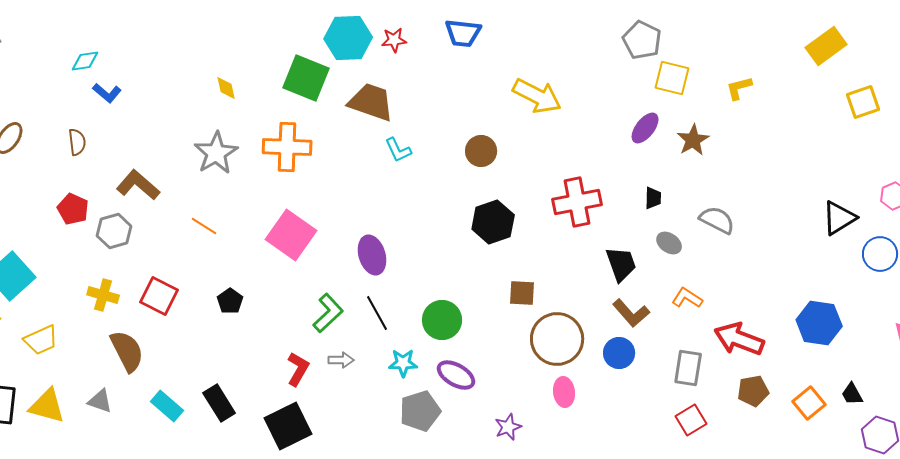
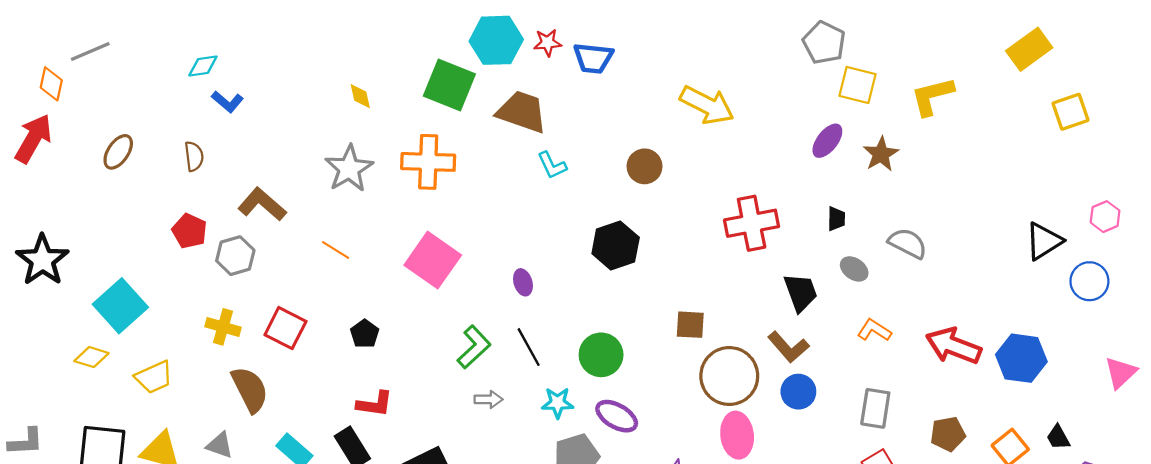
blue trapezoid: (463, 33) -> (593, 58), moved
yellow L-shape: (739, 88) -> (932, 96), size x1.5
black hexagon: (493, 222) -> (616, 246), moved
purple ellipse: (372, 255) -> (523, 282), size x0.6
brown L-shape: (631, 313) -> (788, 347), moved
red arrow: (739, 339) -> (953, 346), moved
red L-shape: (298, 369) -> (375, 404), moved, turned 68
pink ellipse: (564, 392) -> (737, 435), size x1.4

